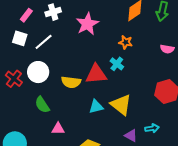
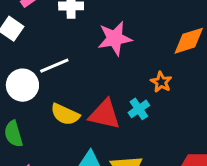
white line: (44, 42) -> (54, 66), moved

